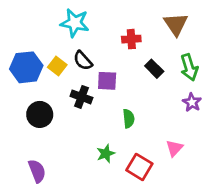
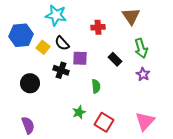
blue hexagon: (26, 67) -> (21, 35), moved
black rectangle: (154, 69) -> (115, 59), moved
pink triangle: (174, 148) -> (145, 121), moved, size x1.5

